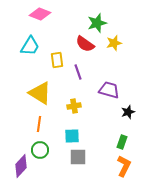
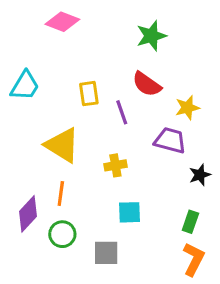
yellow star: (114, 43) -> (187, 108), moved
red semicircle: (85, 44) -> (147, 84), moved
cyan trapezoid: (30, 46) -> (25, 86), moved
cyan square: (72, 136) -> (130, 212), moved
gray square: (78, 157) -> (106, 253), moved
purple diamond: (21, 166) -> (28, 214), moved

